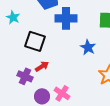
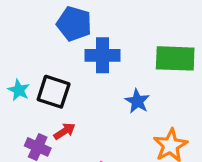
cyan star: (13, 17) -> (19, 90), moved

